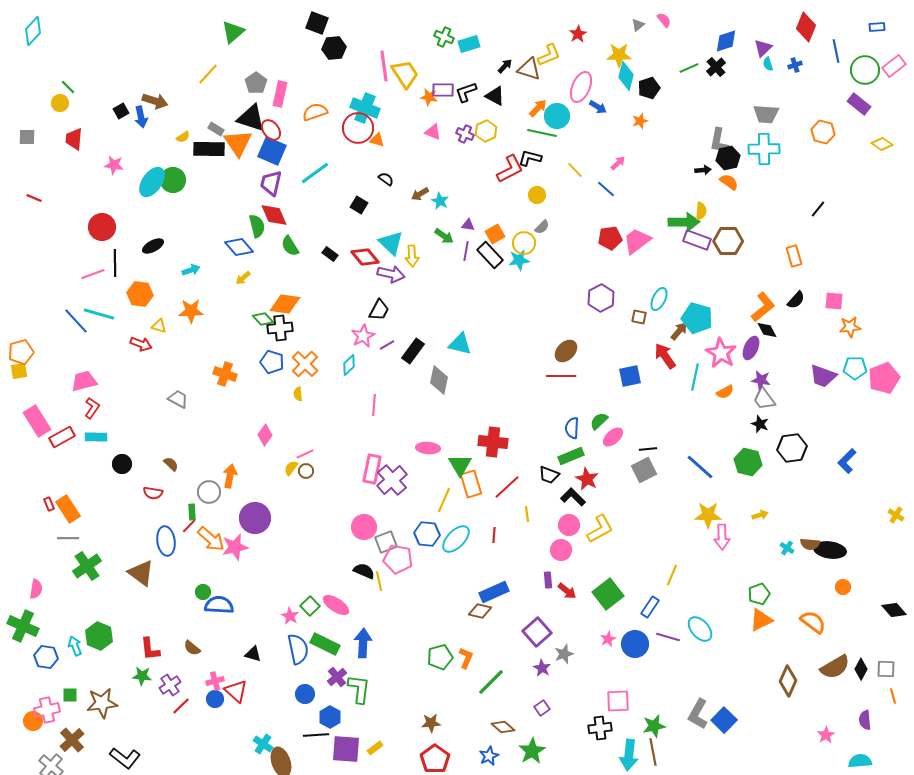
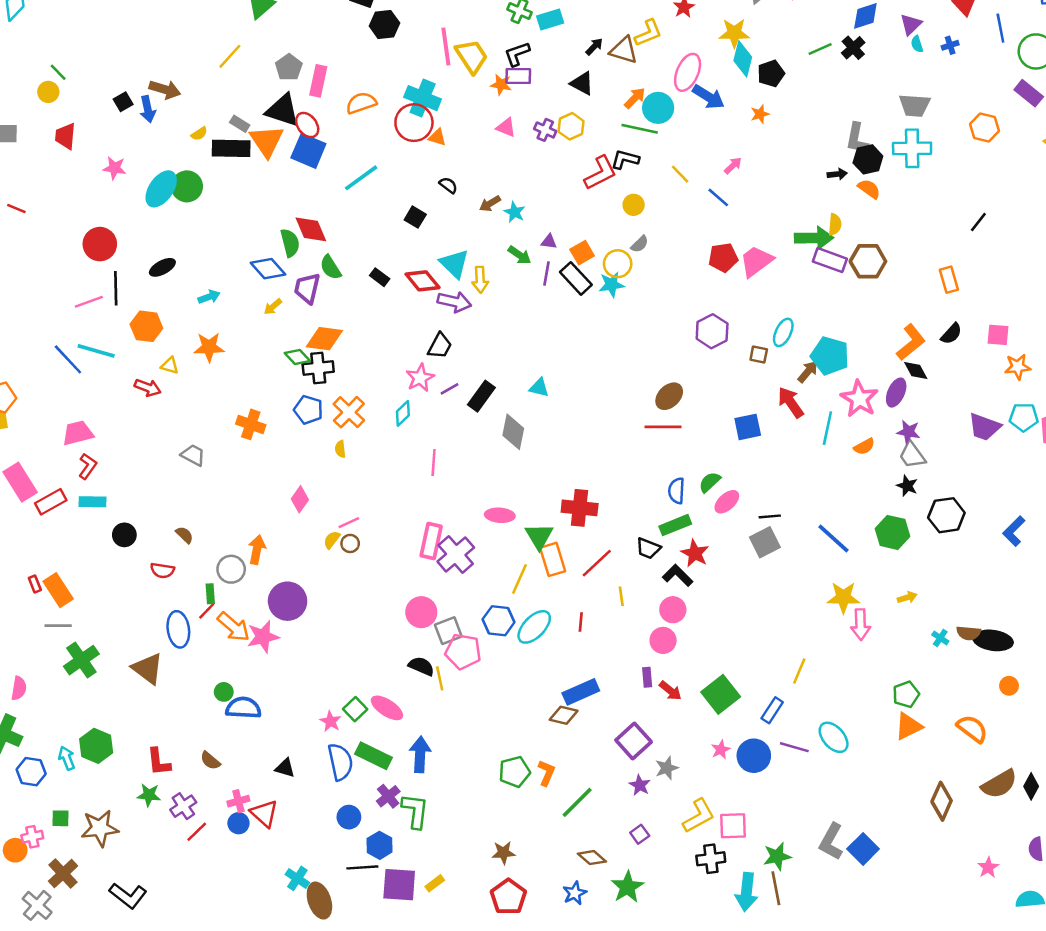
black L-shape: (466, 92) -> (517, 54), moved
blue arrow: (598, 107) -> (708, 97), size x1.5
purple trapezoid: (271, 183) -> (307, 288), moved
cyan triangle: (460, 344) -> (539, 388), size x0.7
yellow L-shape: (600, 529) -> (699, 816), moved
pink cross: (47, 710) -> (32, 837), size x0.7

